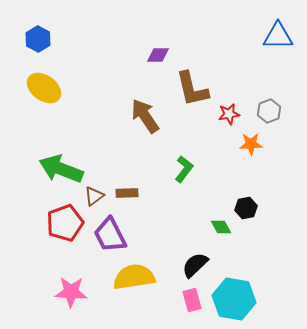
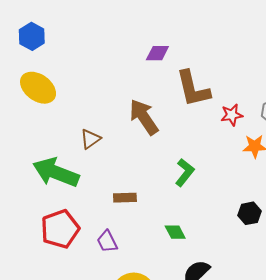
brown triangle: (94, 196) -> (90, 139), moved
green diamond: (221, 227) -> (175, 232), moved
purple trapezoid: (110, 235) -> (107, 242), size x0.6

